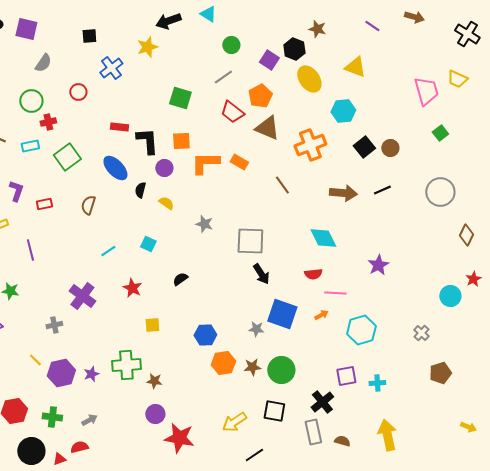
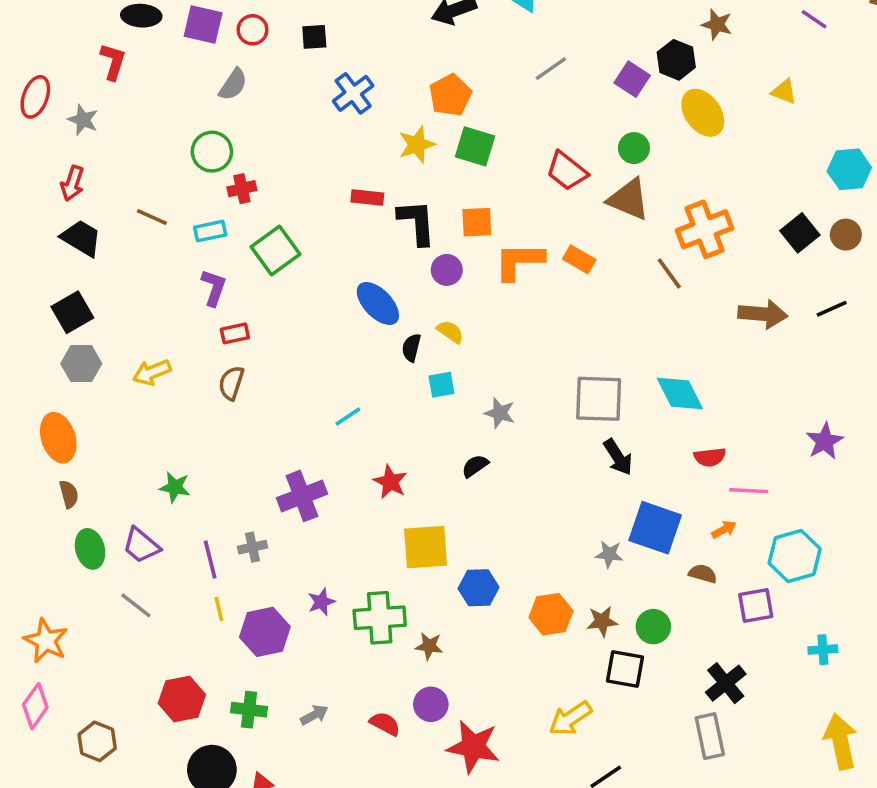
green circle: (231, 45) -> (634, 148), moved
yellow star: (147, 47) -> (417, 145), moved
yellow triangle: (355, 67) -> (784, 92), size x0.7
gray line: (223, 77) -> (551, 69), moved
red circle: (78, 92) -> (253, 30), moved
orange pentagon: (260, 96) -> (450, 95), moved
cyan hexagon: (343, 111) -> (849, 169), moved
blue ellipse: (115, 168) -> (378, 303), moved
brown line: (282, 185) -> (669, 273), moved
black semicircle: (140, 190) -> (411, 348), moved
purple L-shape: (16, 191) -> (214, 288), moved
brown semicircle: (88, 205) -> (231, 383), moved
gray star: (204, 224) -> (500, 413), moved
cyan diamond: (323, 238) -> (680, 394), moved
cyan square: (148, 244) -> (441, 385), moved, turned -35
purple line: (30, 250) -> (210, 560), moved
purple cross: (82, 296) -> (302, 496), turned 32
yellow square: (152, 325) -> (426, 547), size x1.8
blue hexagon: (205, 335) -> (479, 588), moved
yellow line: (35, 360) -> (219, 609), turned 32
green circle: (281, 370) -> (653, 627), size x0.7
purple star: (91, 374) -> (321, 602), moved
purple square: (346, 376) -> (756, 605), moved
black square: (274, 411) -> (625, 669), moved
brown semicircle: (342, 441) -> (703, 574), moved
red semicircle: (79, 447) -> (385, 724), moved, turned 42

